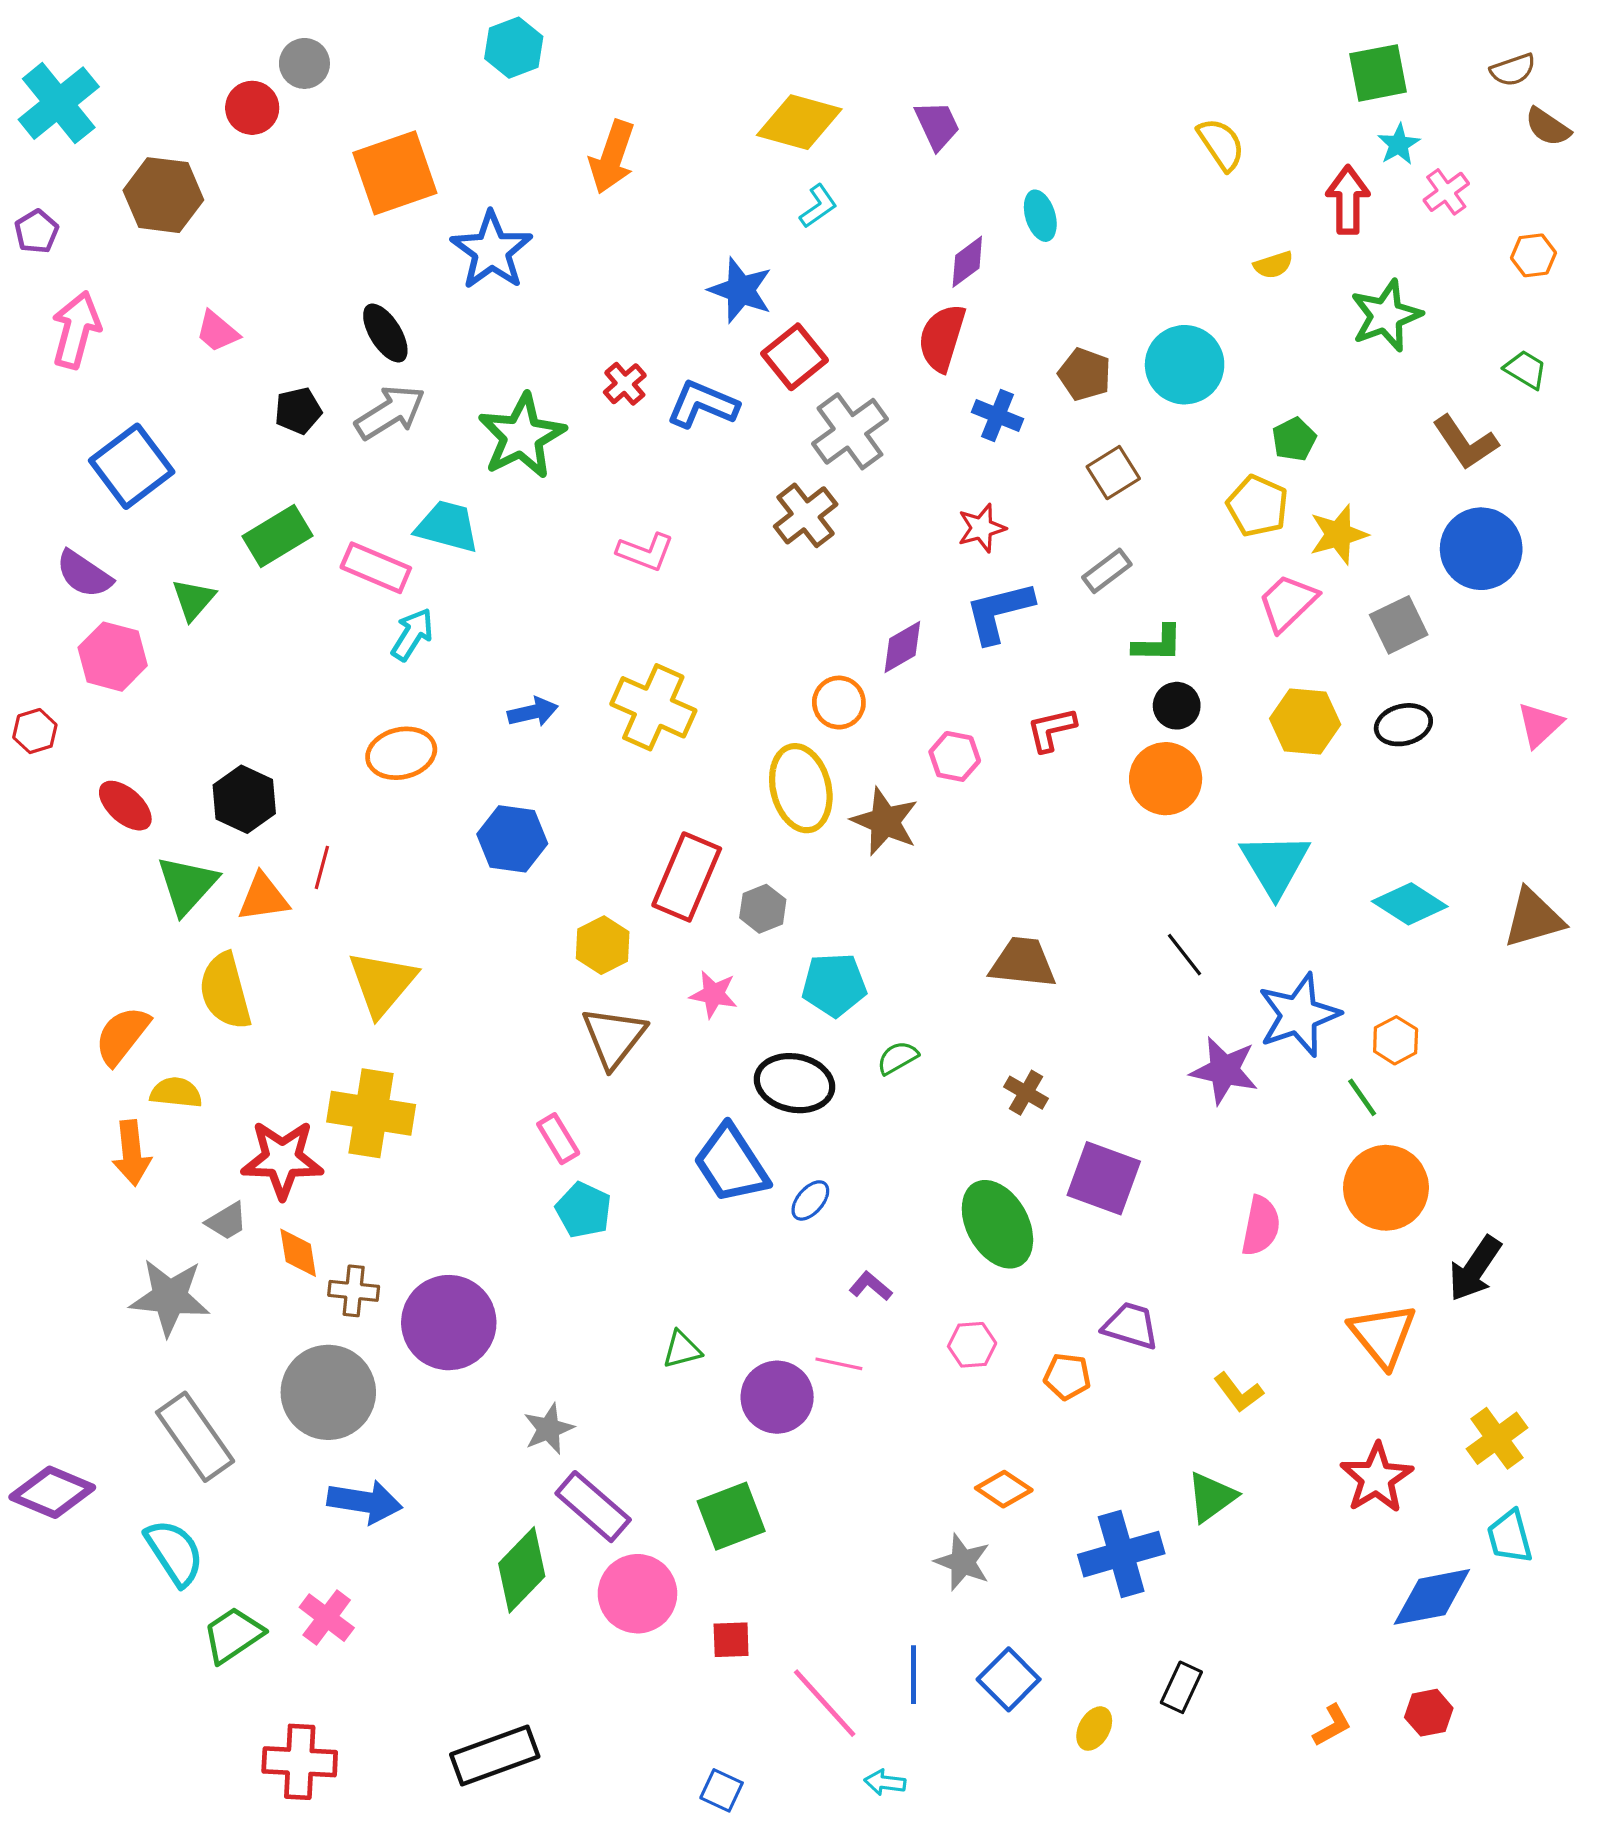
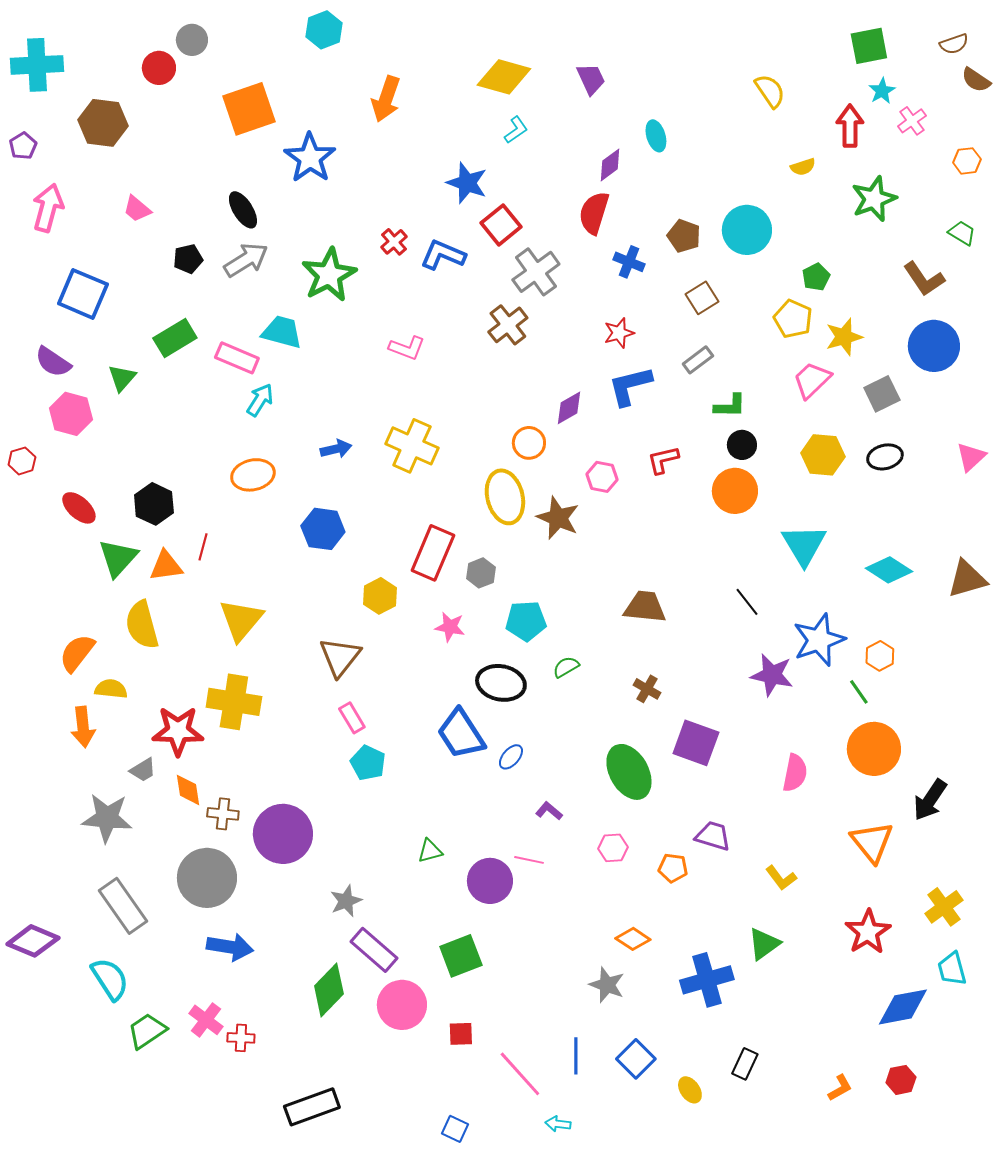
cyan cross: (59, 103) -> (37, 65), turned 36
blue square: (132, 466) -> (83, 294), turned -30
brown triangle: (614, 1037) -> (340, 657), moved
yellow ellipse: (1094, 1729) -> (690, 1090), turned -64
red cross: (300, 1762) -> (241, 1038), moved, size x0.6

